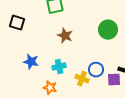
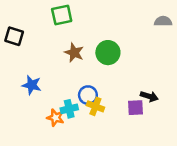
green circle: (108, 30) -> (108, 53), moved
cyan cross: (59, 67) -> (69, 109), moved
blue circle: (96, 70) -> (88, 95), moved

